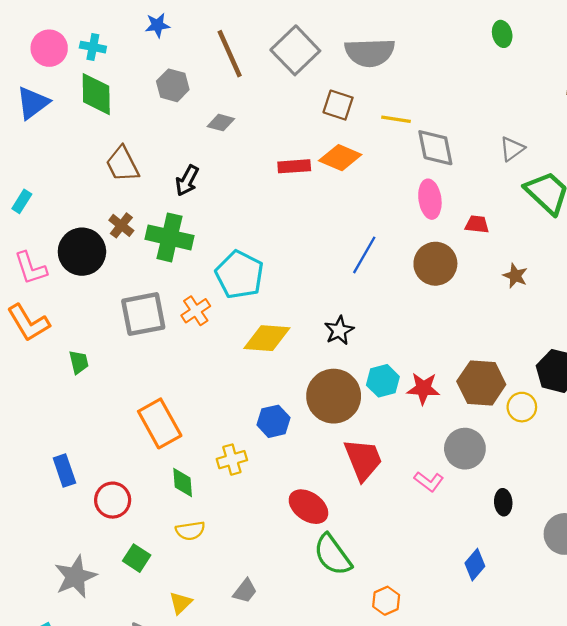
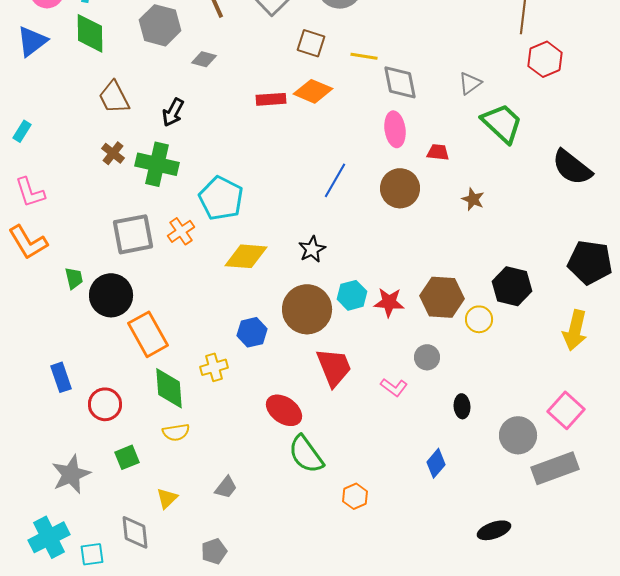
gray hexagon: (173, 85) -> (160, 25), size x1.4
black circle: (82, 252) -> (111, 295), moved
gray circle: (465, 449) -> (427, 357), size x0.7
green diamond: (183, 483) -> (169, 388), size x1.5
green square: (137, 558) -> (127, 457), turned 35

